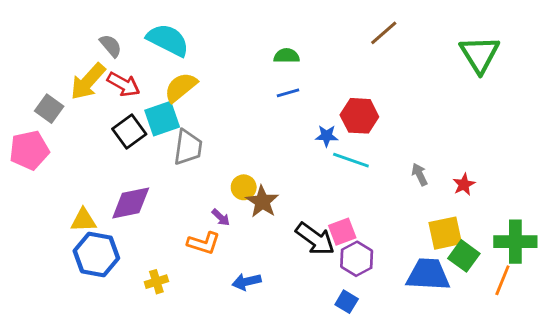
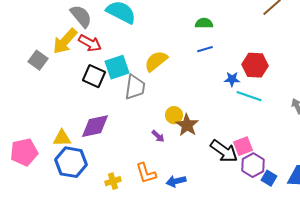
gray semicircle: (111, 46) -> (81, 16), size x1.4
yellow semicircle: (181, 87) -> (156, 61), moved
black square: (129, 132) -> (94, 76), turned -30
pink pentagon: (29, 150) -> (24, 152), moved
orange L-shape: (204, 243) -> (146, 173), moved, turned 55
blue square: (347, 302) -> (269, 178), moved

